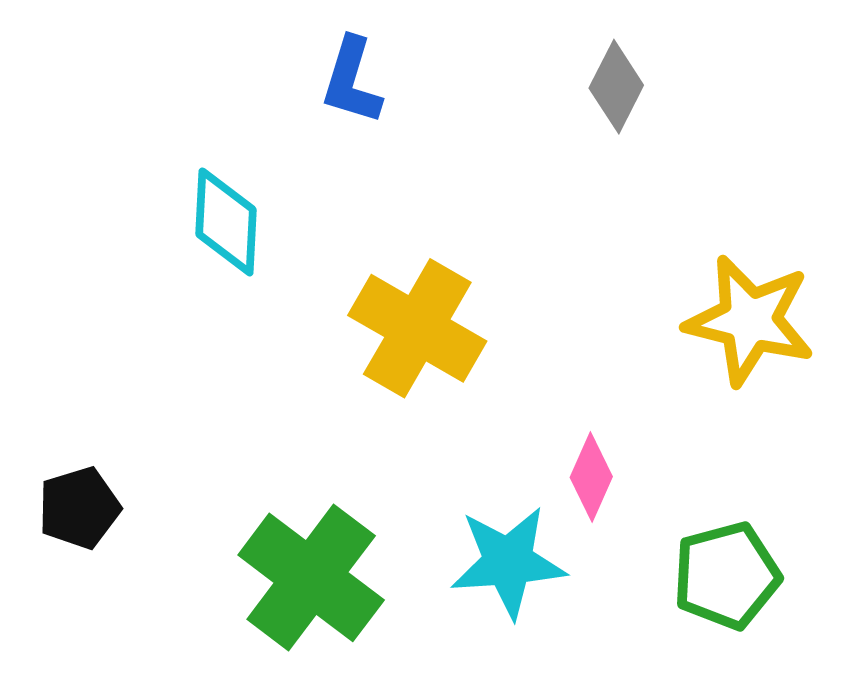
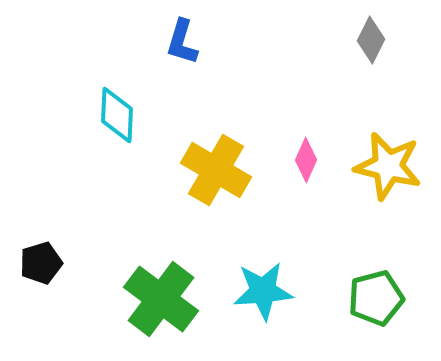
gray diamond: (616, 87) -> (371, 40), moved
pink diamond: (591, 477) -> (306, 160), moved

